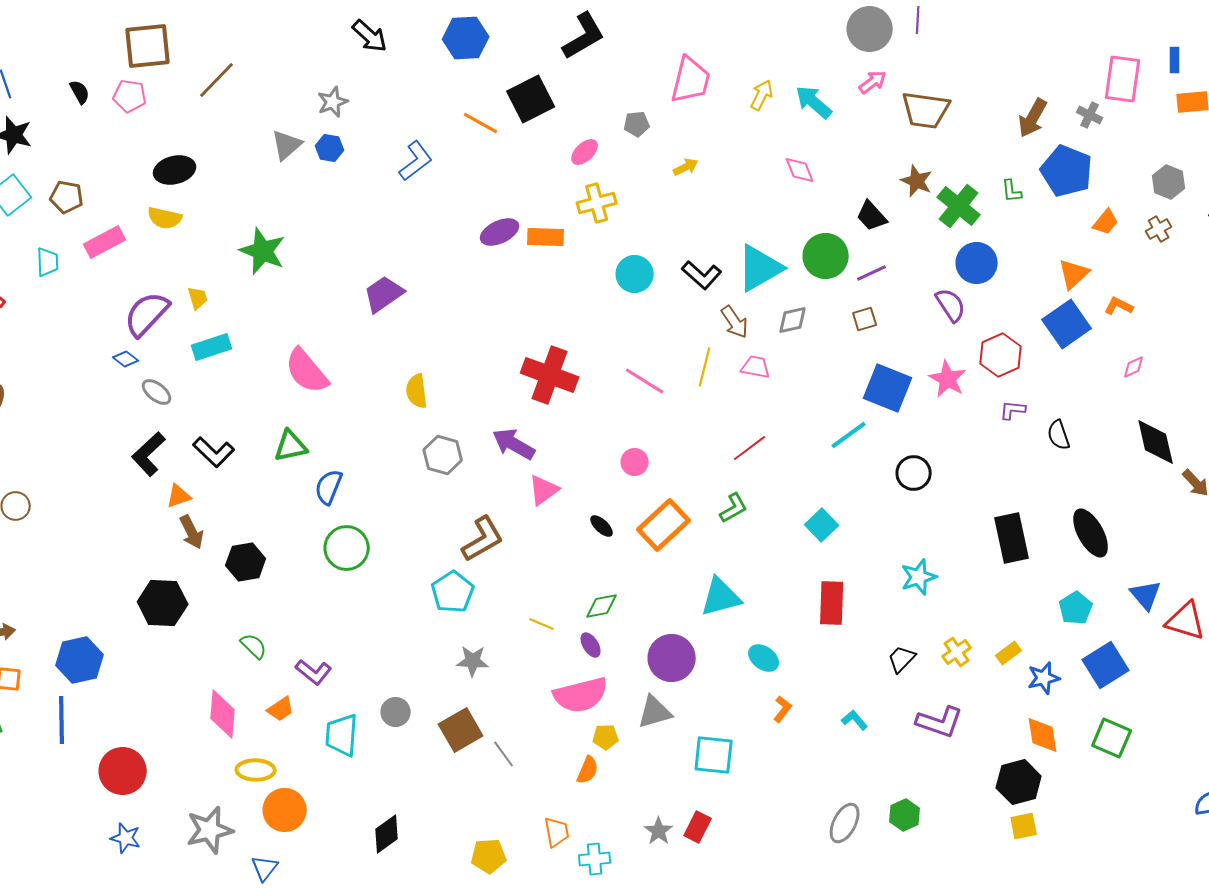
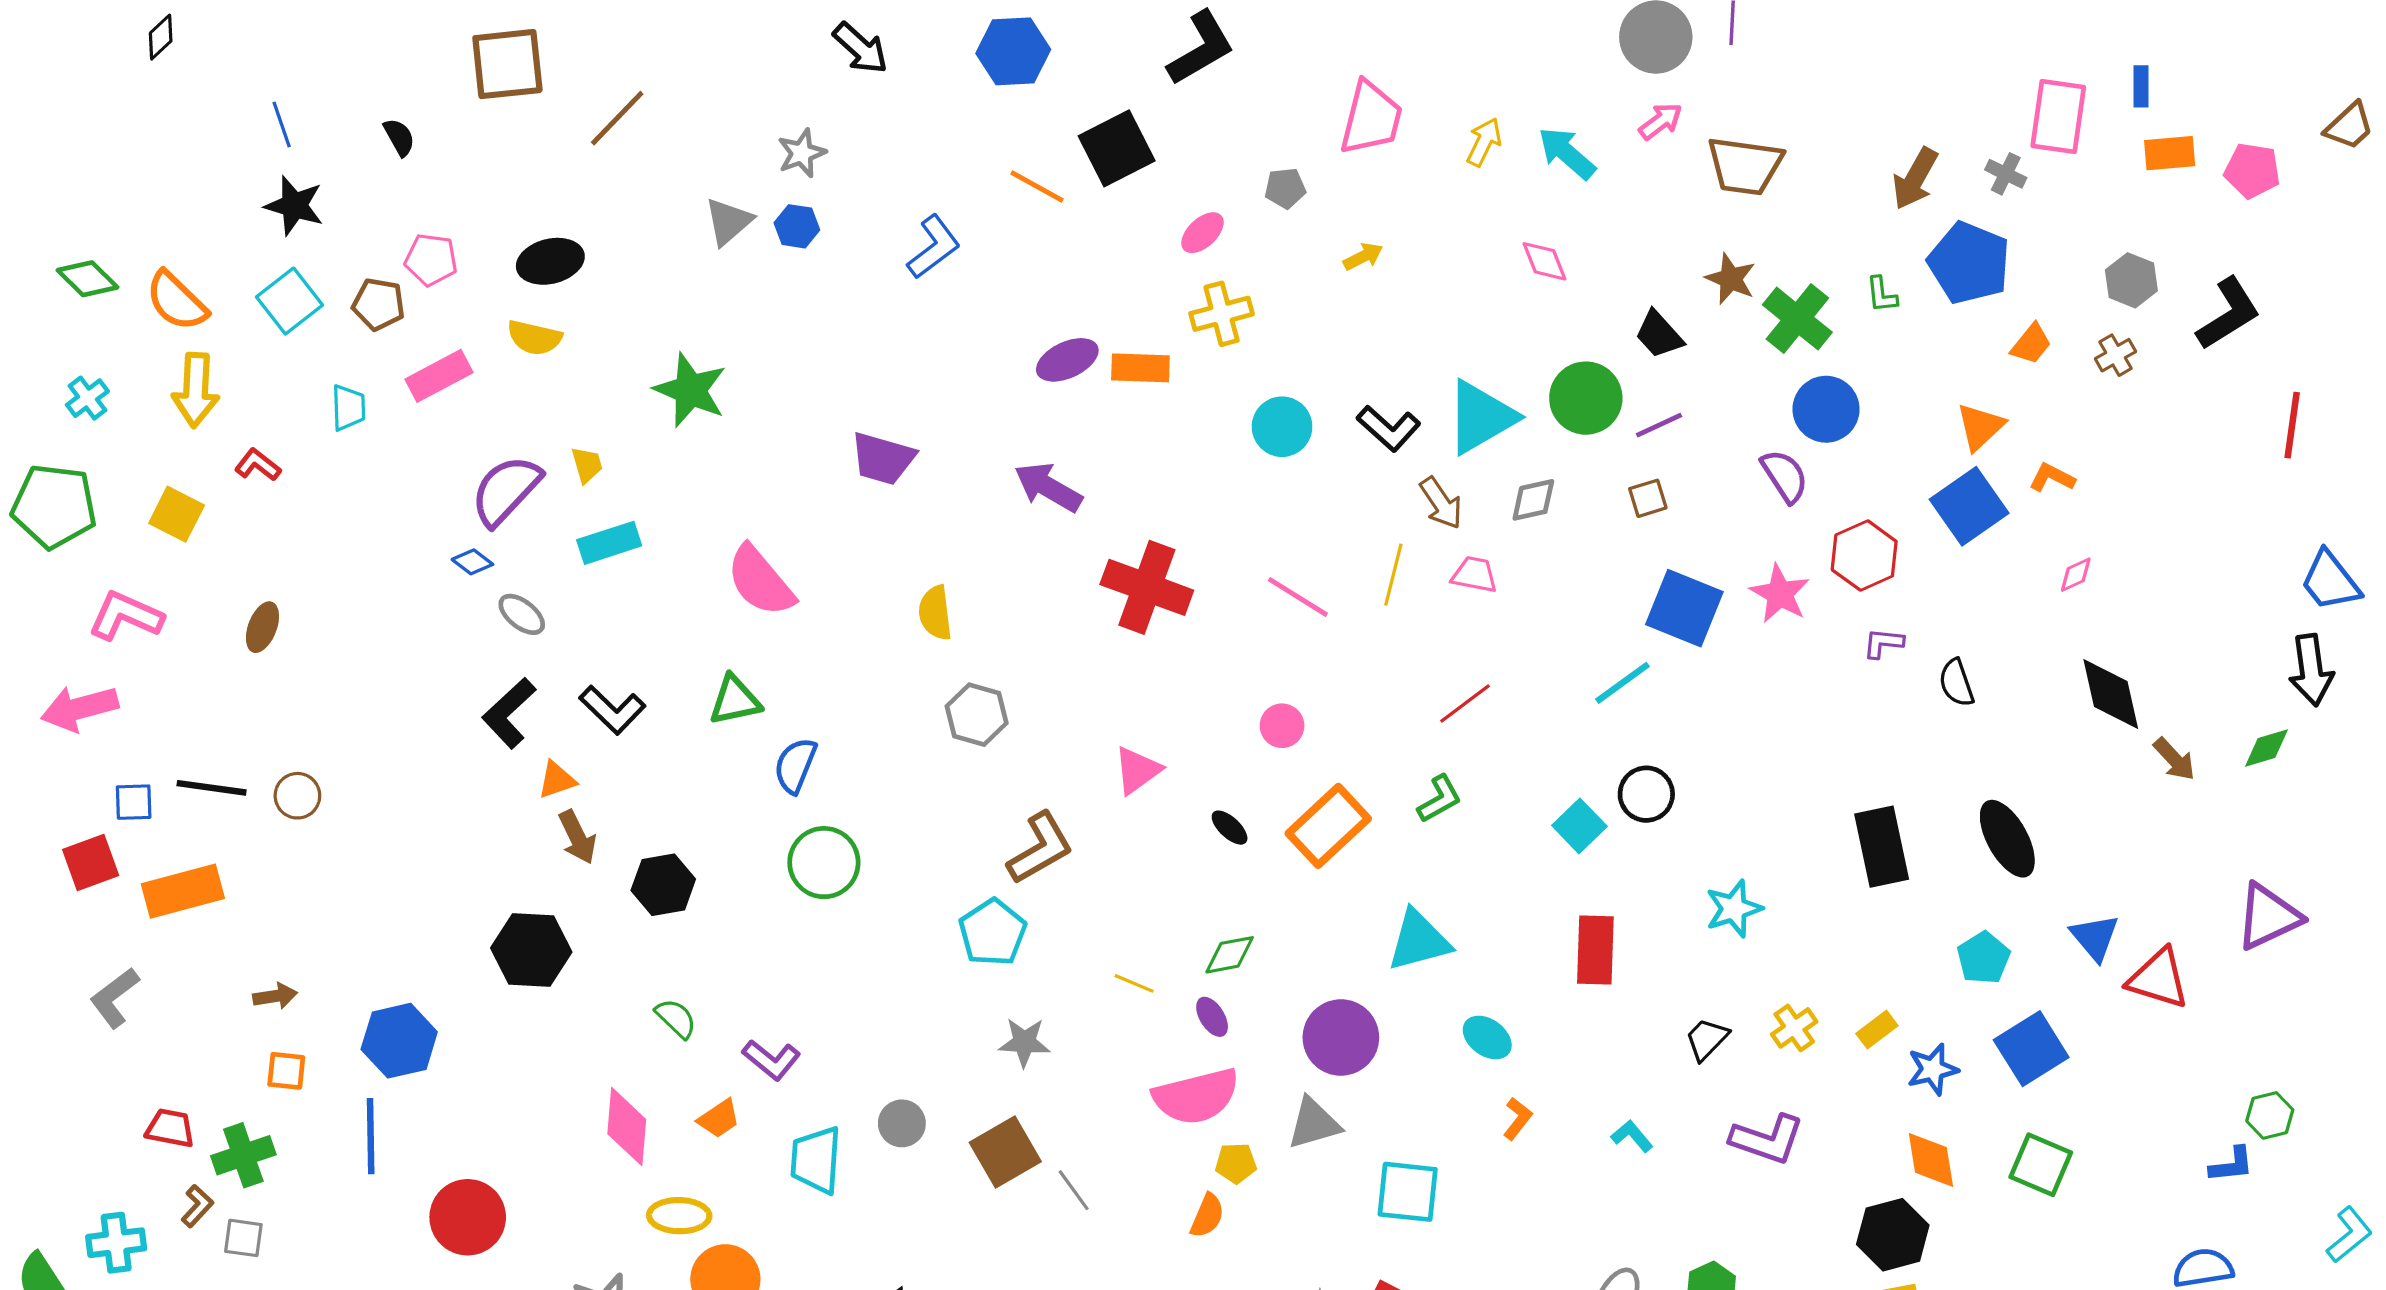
pink pentagon: (130, 96) -> (431, 260), moved
purple trapezoid: (384, 294) -> (883, 459), turned -129
purple arrow: (514, 444) -> (1048, 487), moved
black circle: (914, 473) -> (1646, 794), moved

